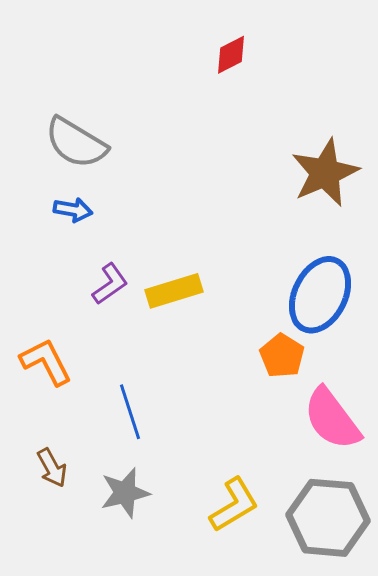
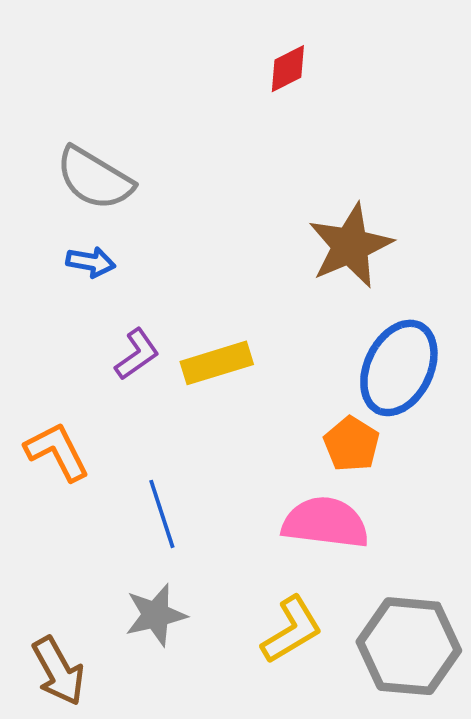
brown star: (325, 173) -> (350, 246), moved
pink semicircle: (332, 419) -> (325, 523), moved, turned 134
brown arrow: (52, 468) -> (58, 671), moved, size x1.4

